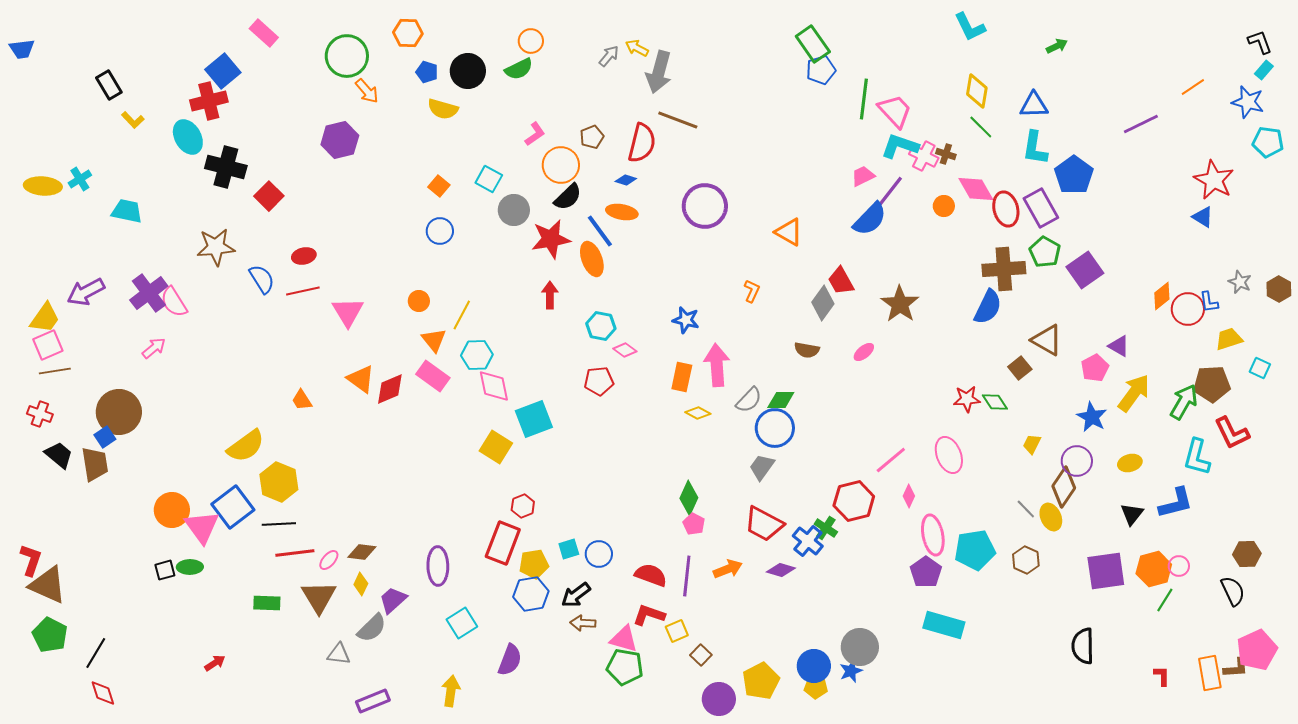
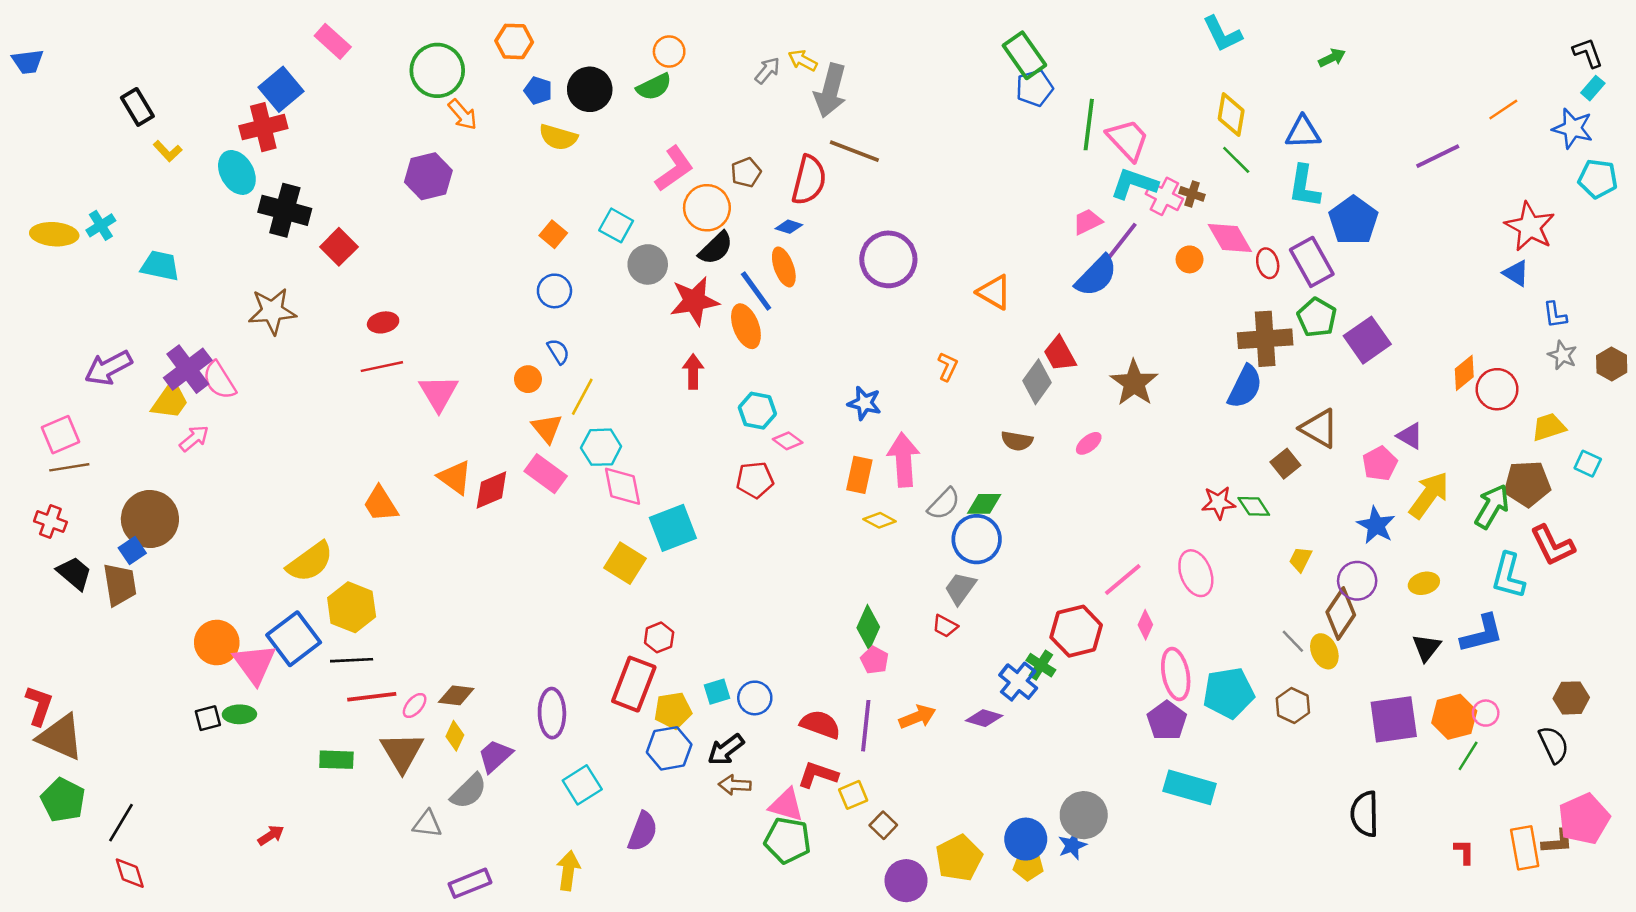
pink L-shape: (535, 134) -> (674, 169), size x1.5
red ellipse: (1006, 209) -> (1268, 263), size x0.7
orange ellipse: (622, 212) -> (784, 267), turned 60
blue semicircle: (262, 279) -> (558, 351), moved, size x0.7
blue L-shape: (1209, 302) -> (1555, 315), moved
yellow trapezoid: (45, 318) -> (170, 401), moved
orange trapezoid: (302, 400) -> (381, 504), size x1.4
red trapezoid: (764, 524) -> (945, 626), moved, size x0.5

